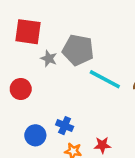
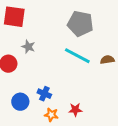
gray pentagon: (78, 50) -> (80, 24), moved
gray star: (49, 59) -> (28, 47), moved

